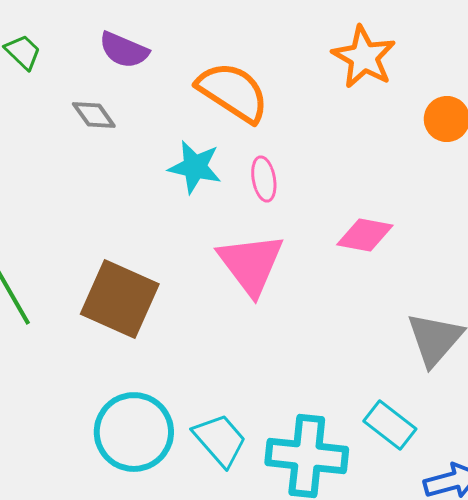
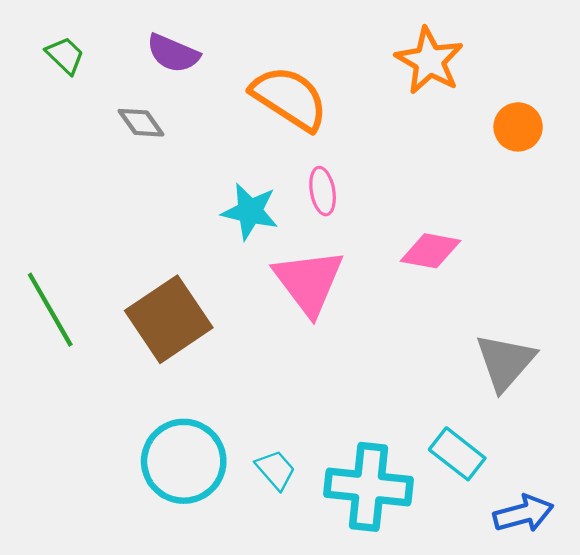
cyan star: (195, 167) -> (250, 211), moved
brown square: (120, 299) -> (169, 319), turned 32
cyan trapezoid: (220, 440) -> (276, 470), size x0.7

